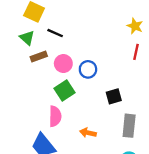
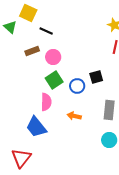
green triangle: (27, 38) -> (10, 27), moved
blue circle: (88, 69) -> (77, 86), moved
black square: (114, 96) -> (96, 77), moved

